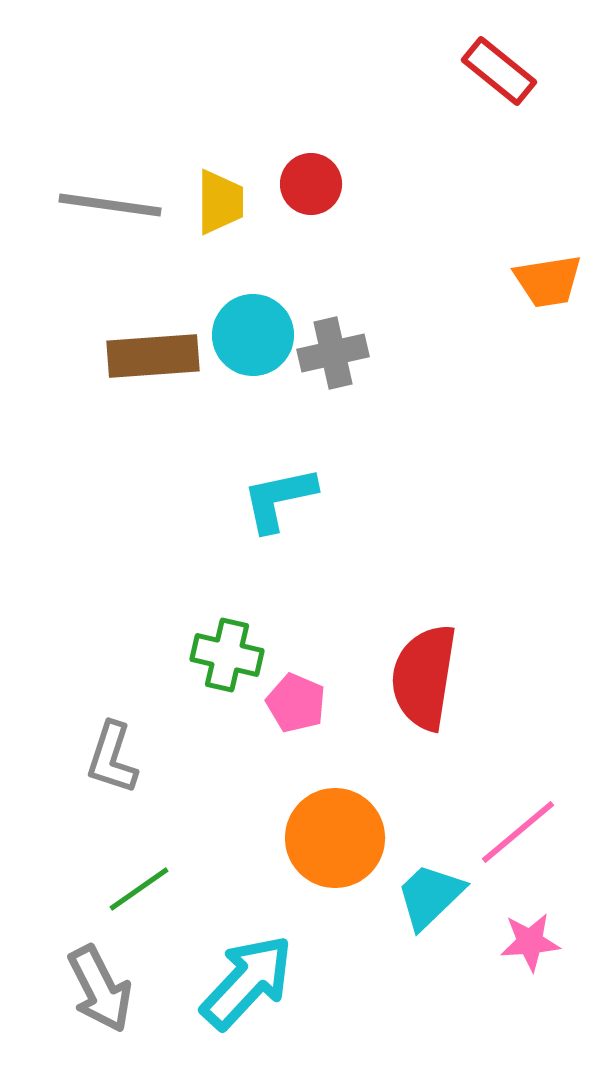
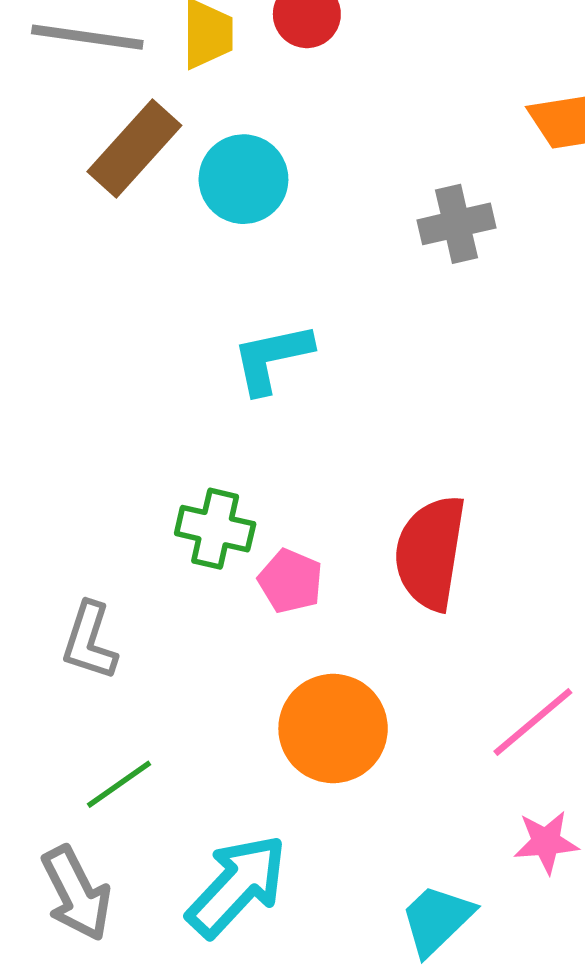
gray cross: (333, 353) -> (456, 224), moved
brown rectangle: (153, 356) -> (134, 149), moved, turned -44
cyan trapezoid: (430, 896) -> (437, 920), moved

